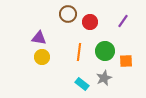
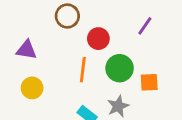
red circle: (90, 22) -> (98, 39), moved
yellow circle: (42, 57) -> (32, 88), moved

